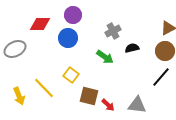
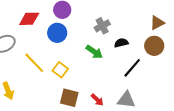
black line: (161, 77) -> (132, 68), moved
yellow line: (44, 88) -> (34, 63), moved
brown square: (89, 96) -> (69, 98), moved

